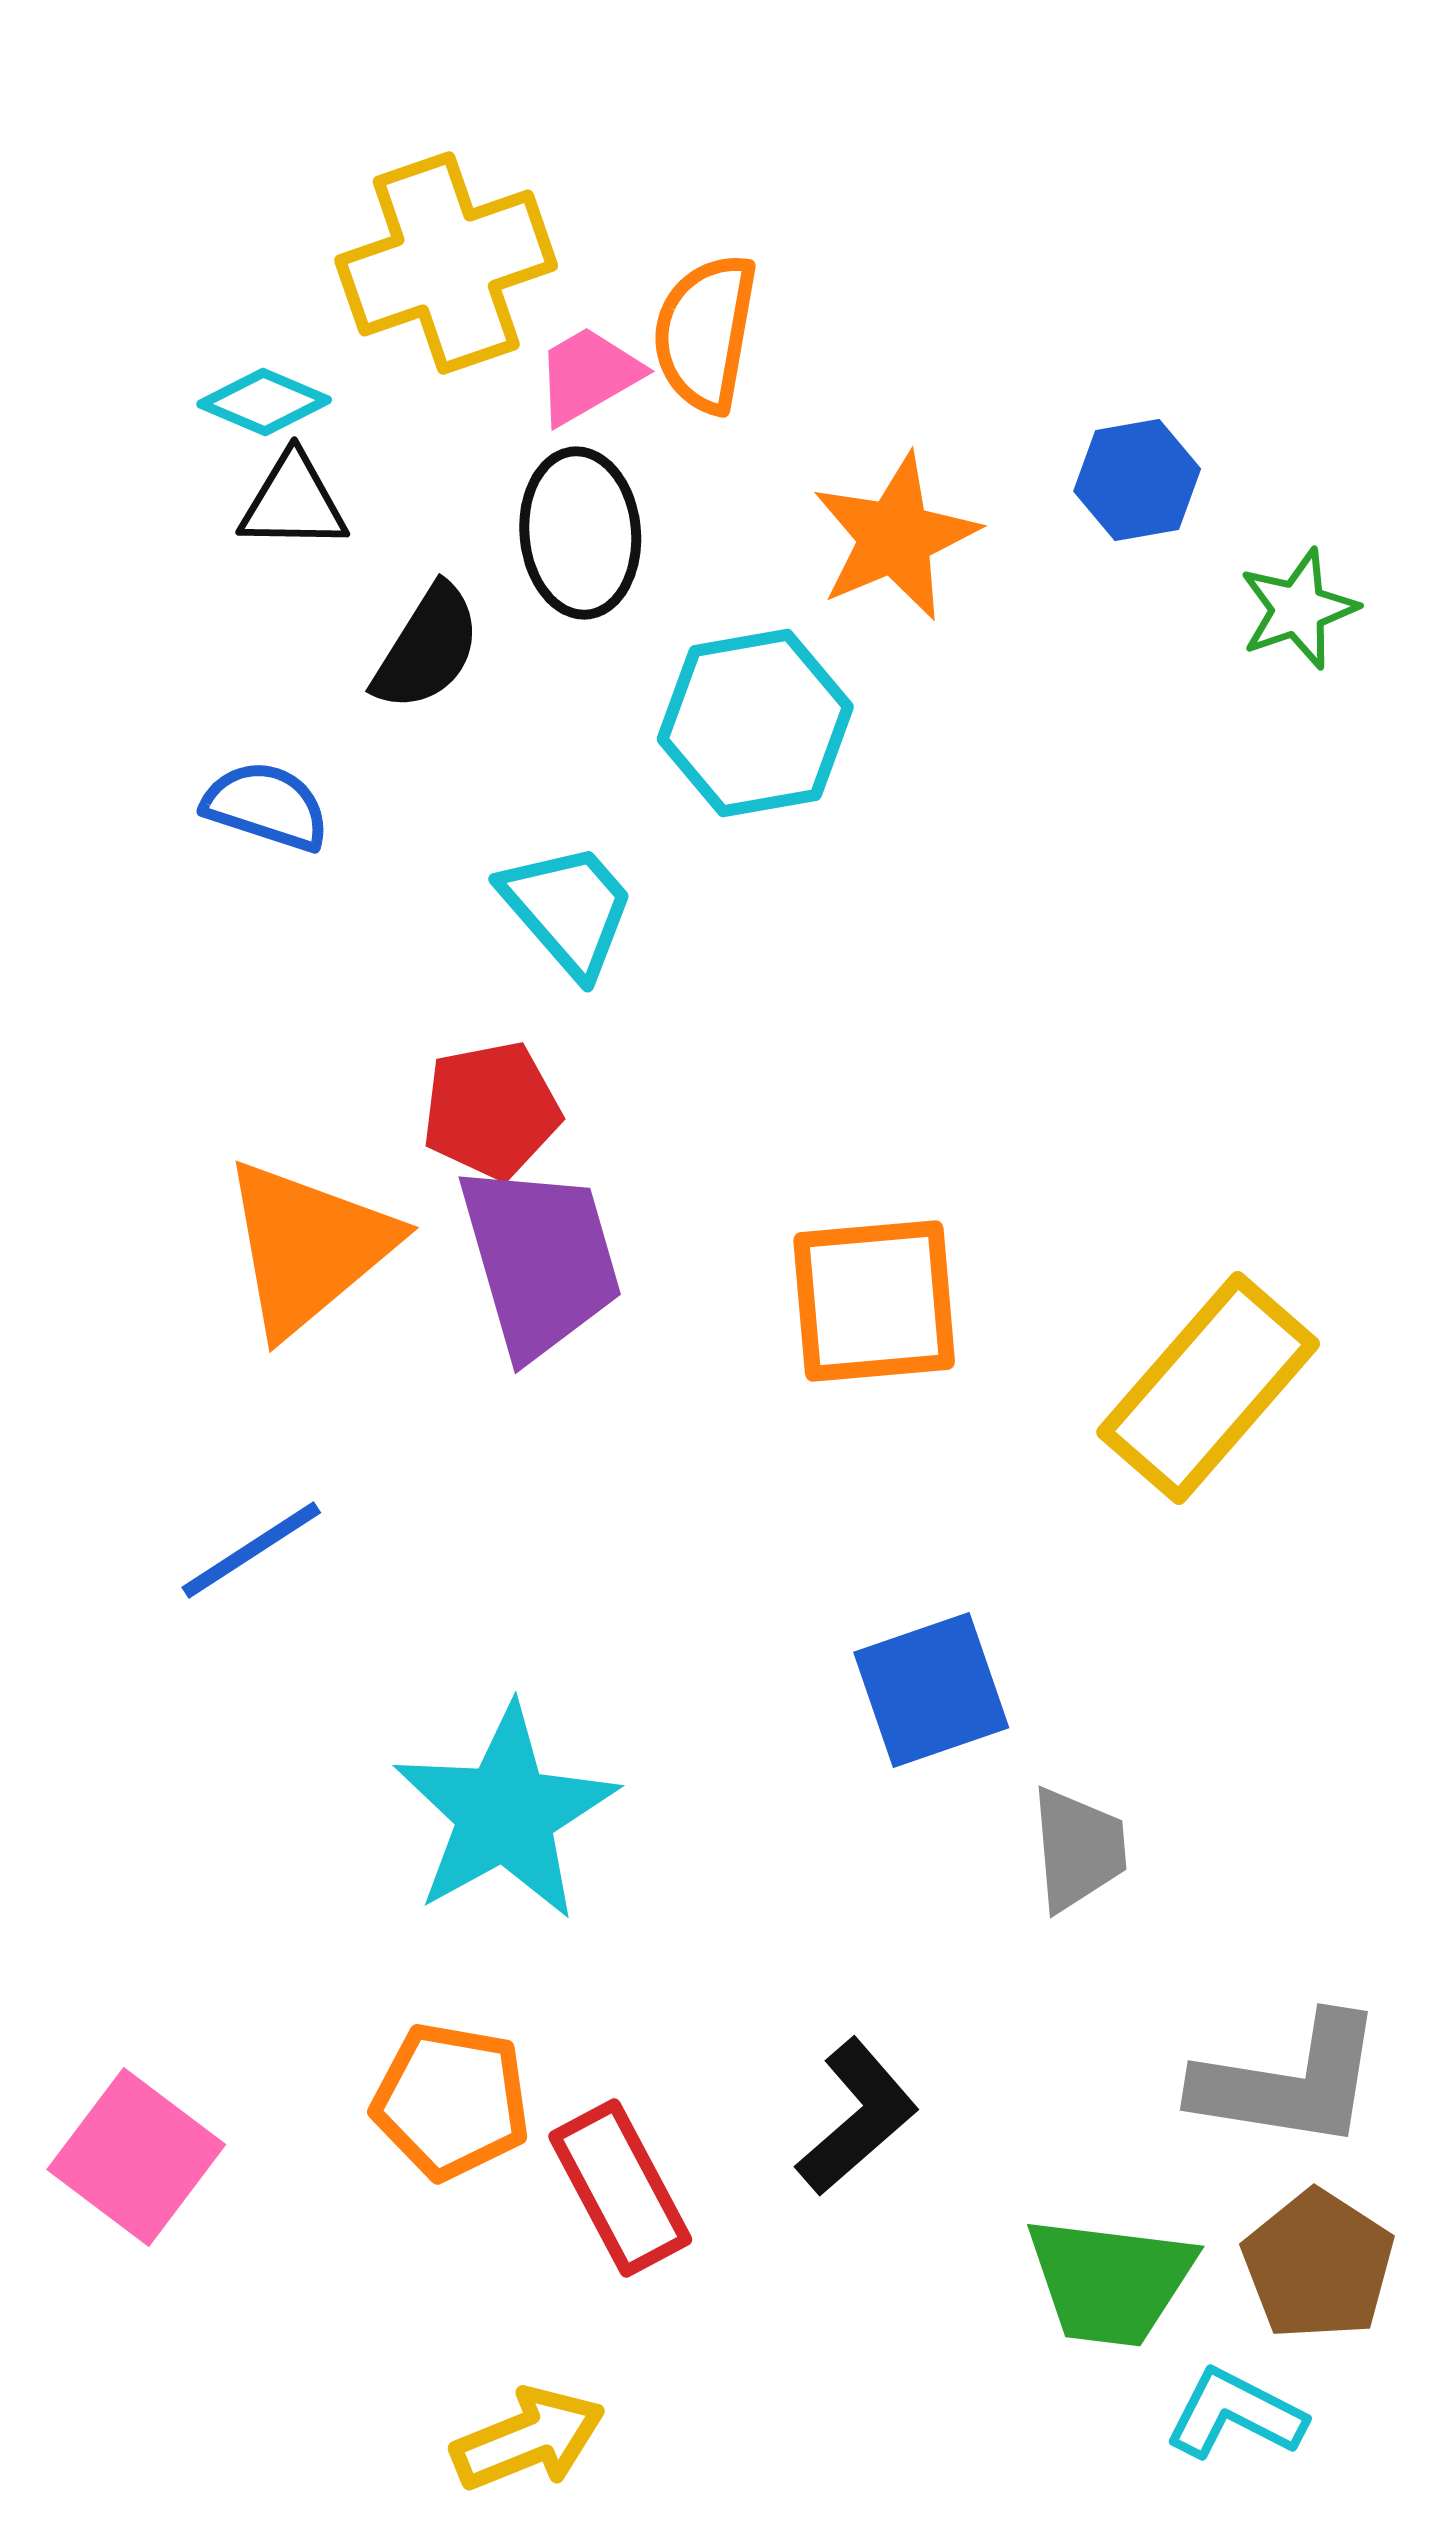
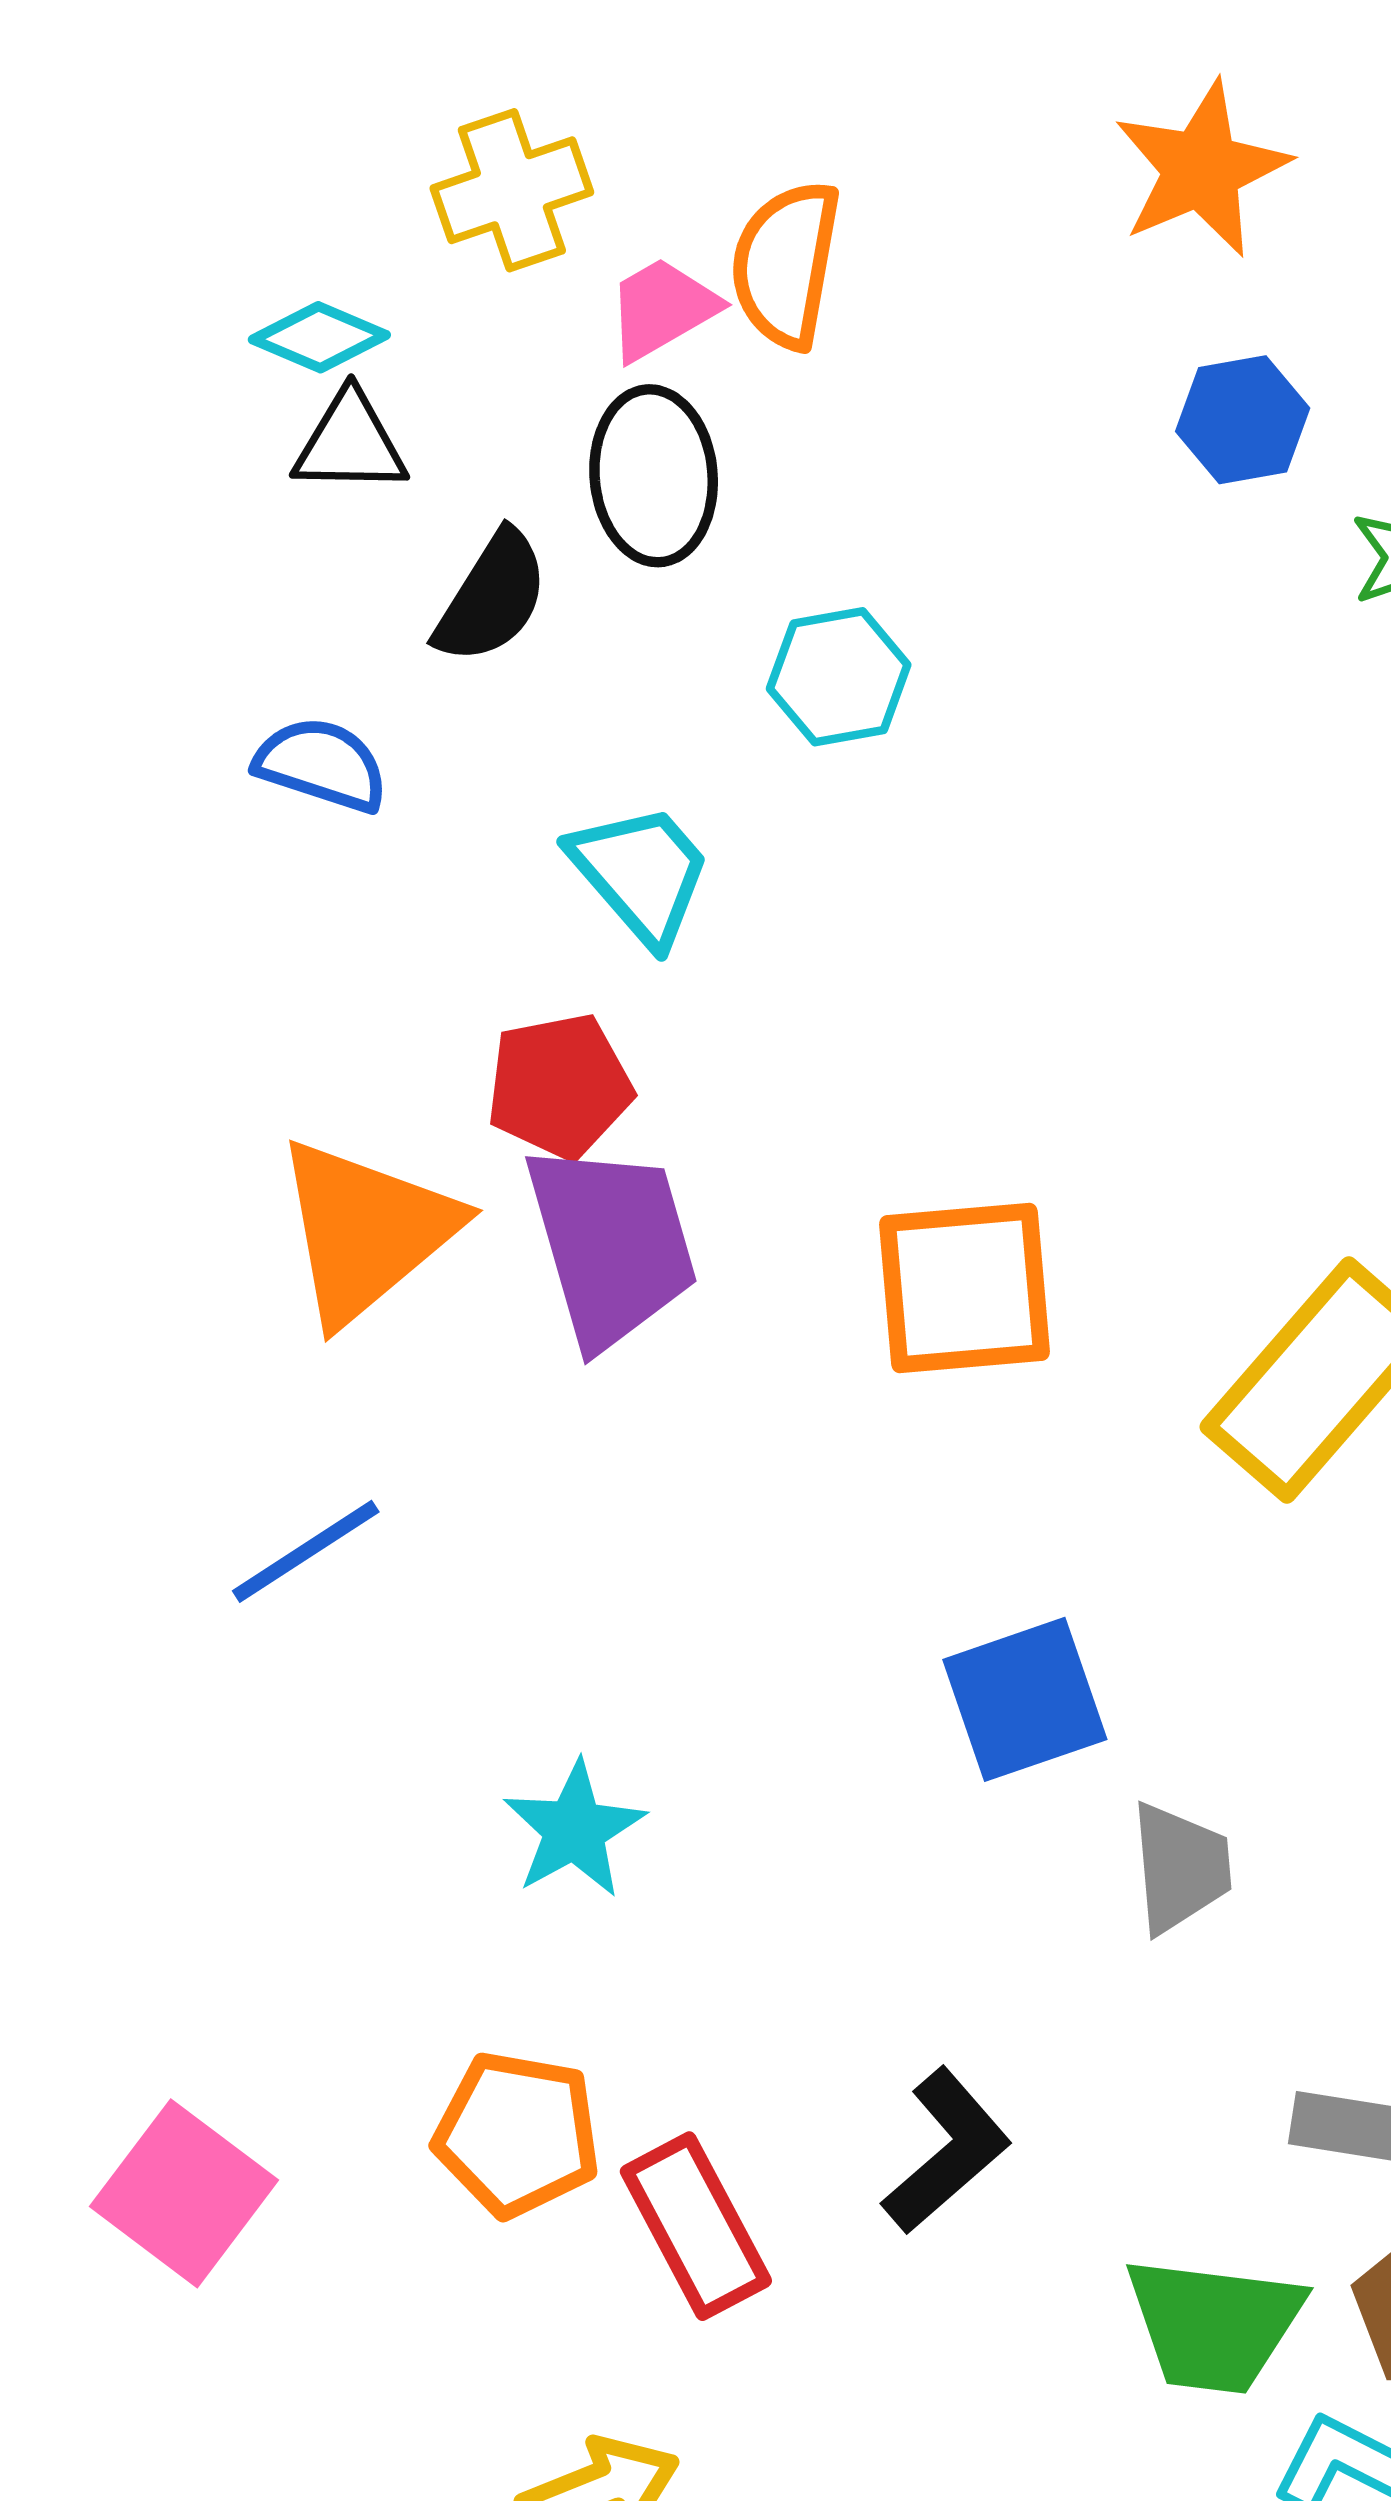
yellow cross: (446, 263) -> (512, 190), size x0.7
orange star: (895, 537) -> (1201, 169), moved
cyan hexagon: (755, 723) -> (839, 677), size x0.7
cyan star: (505, 1813) -> (574, 1830), size x0.6

